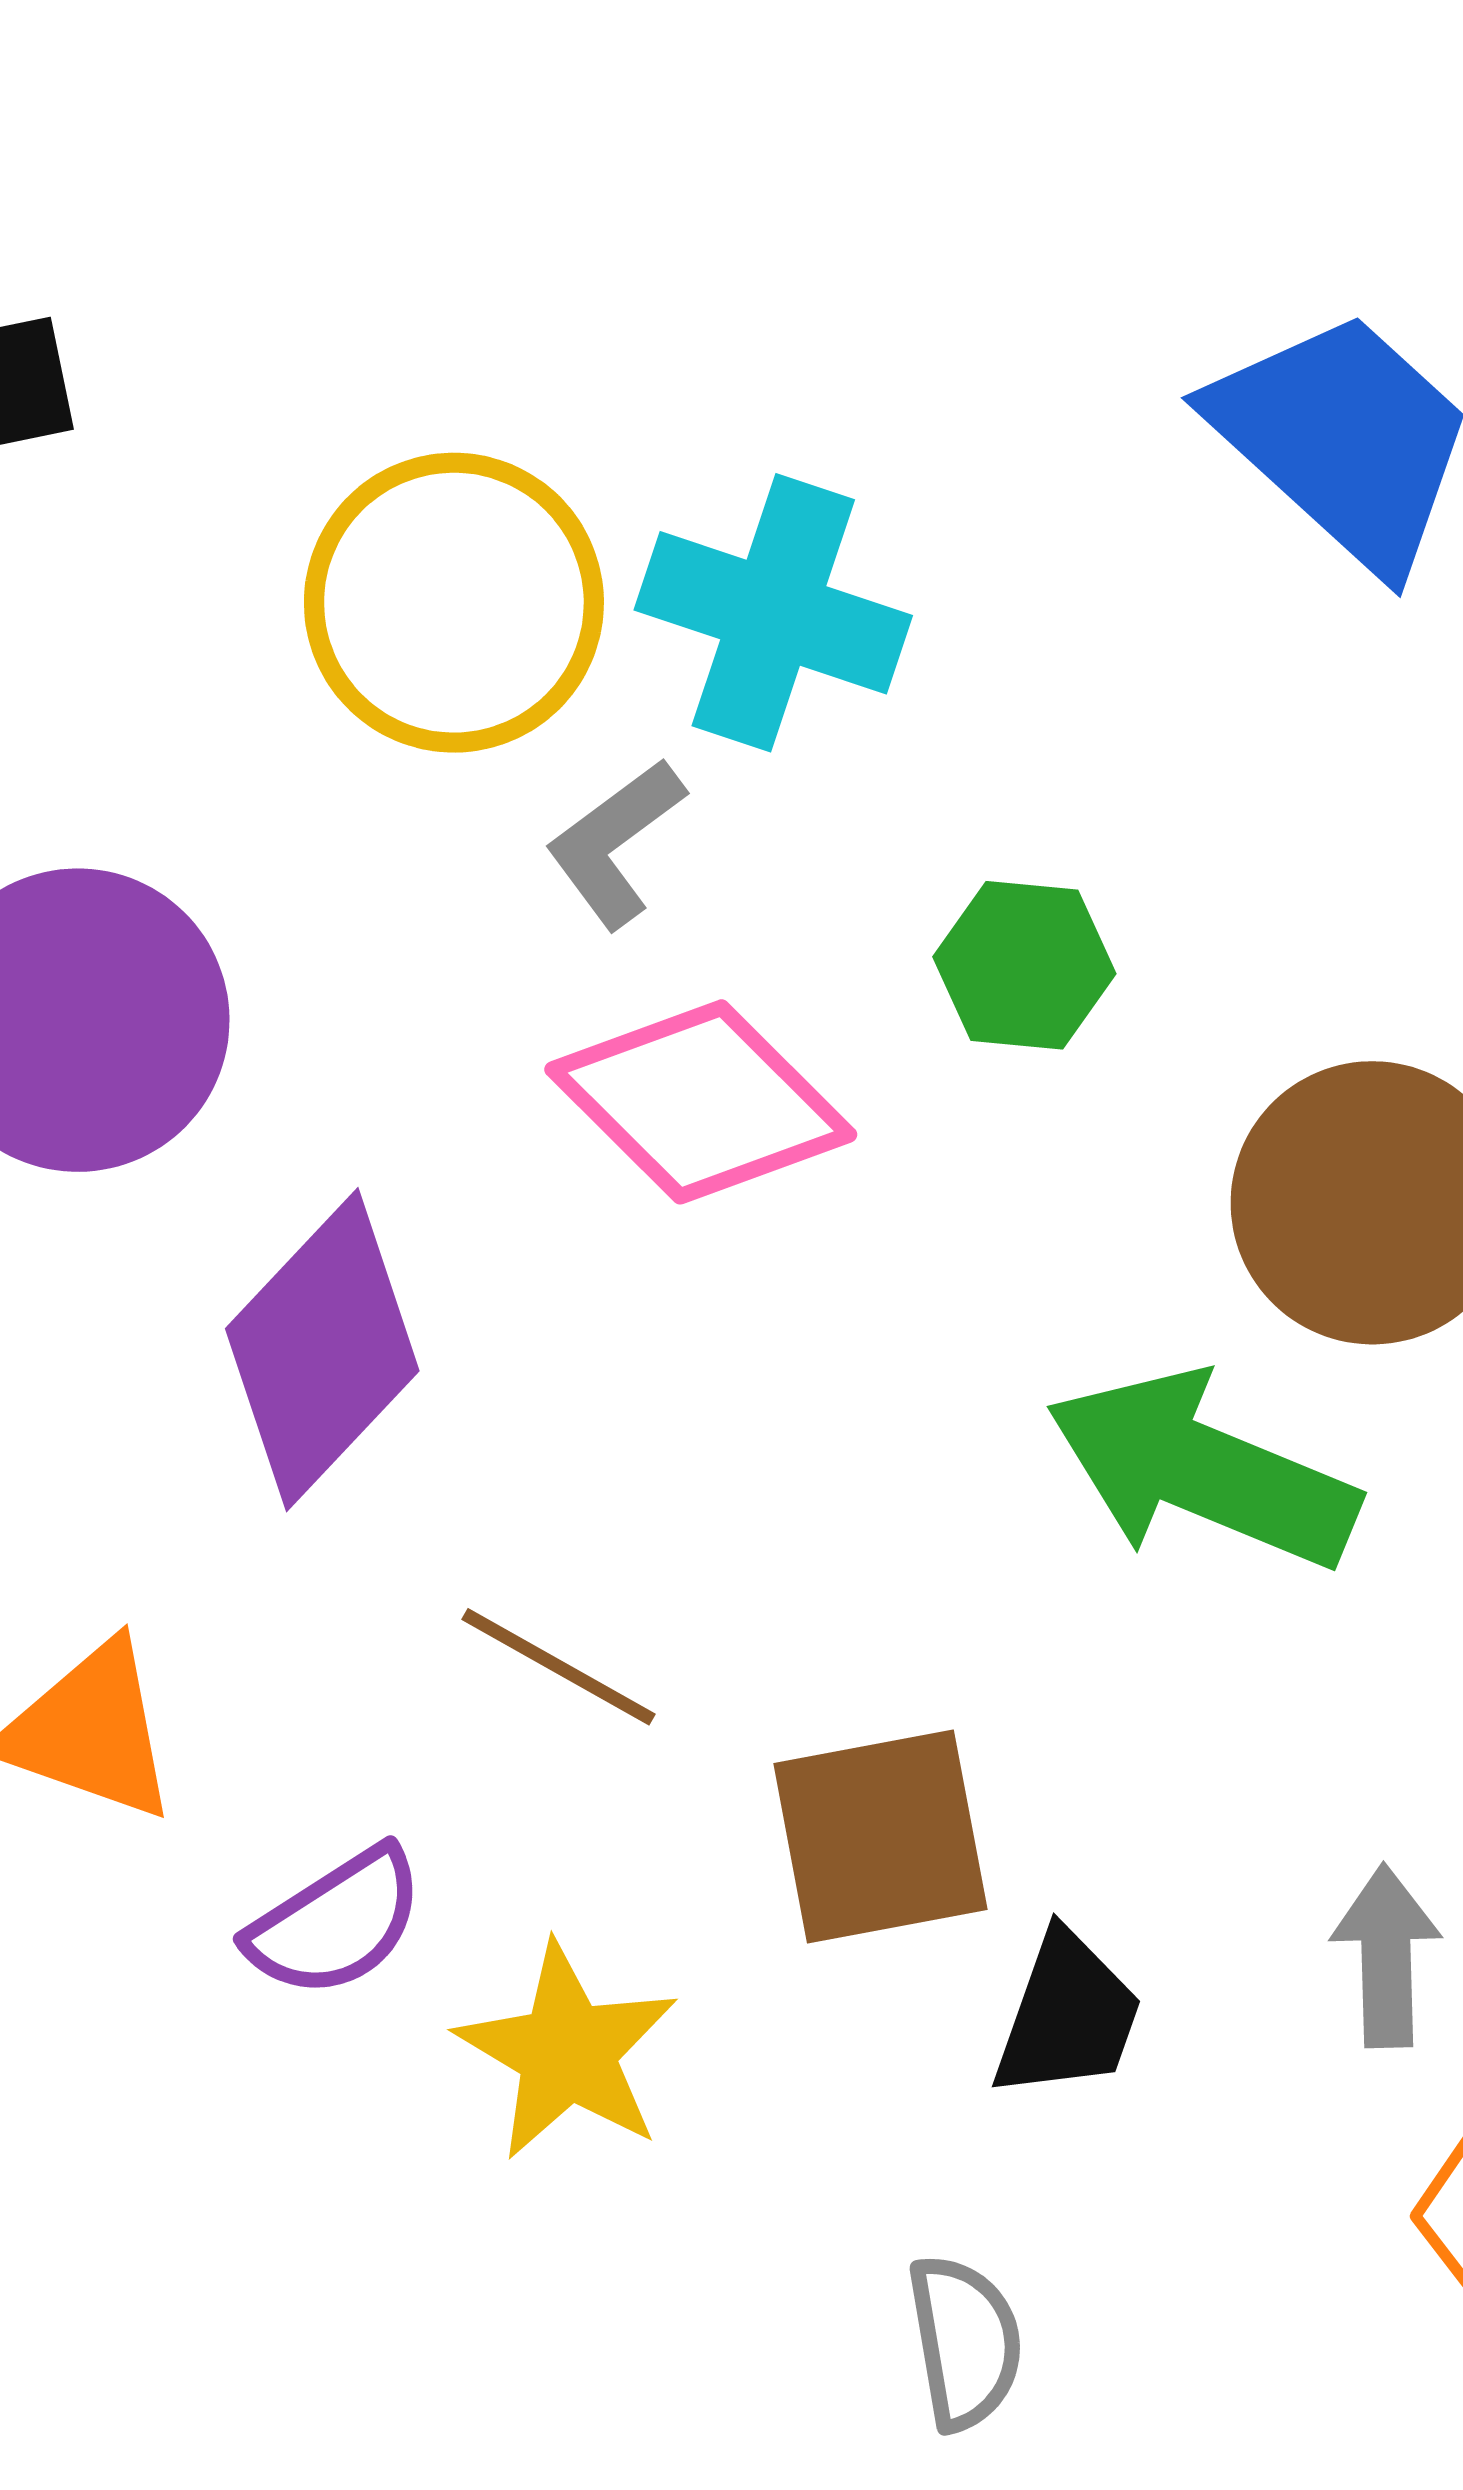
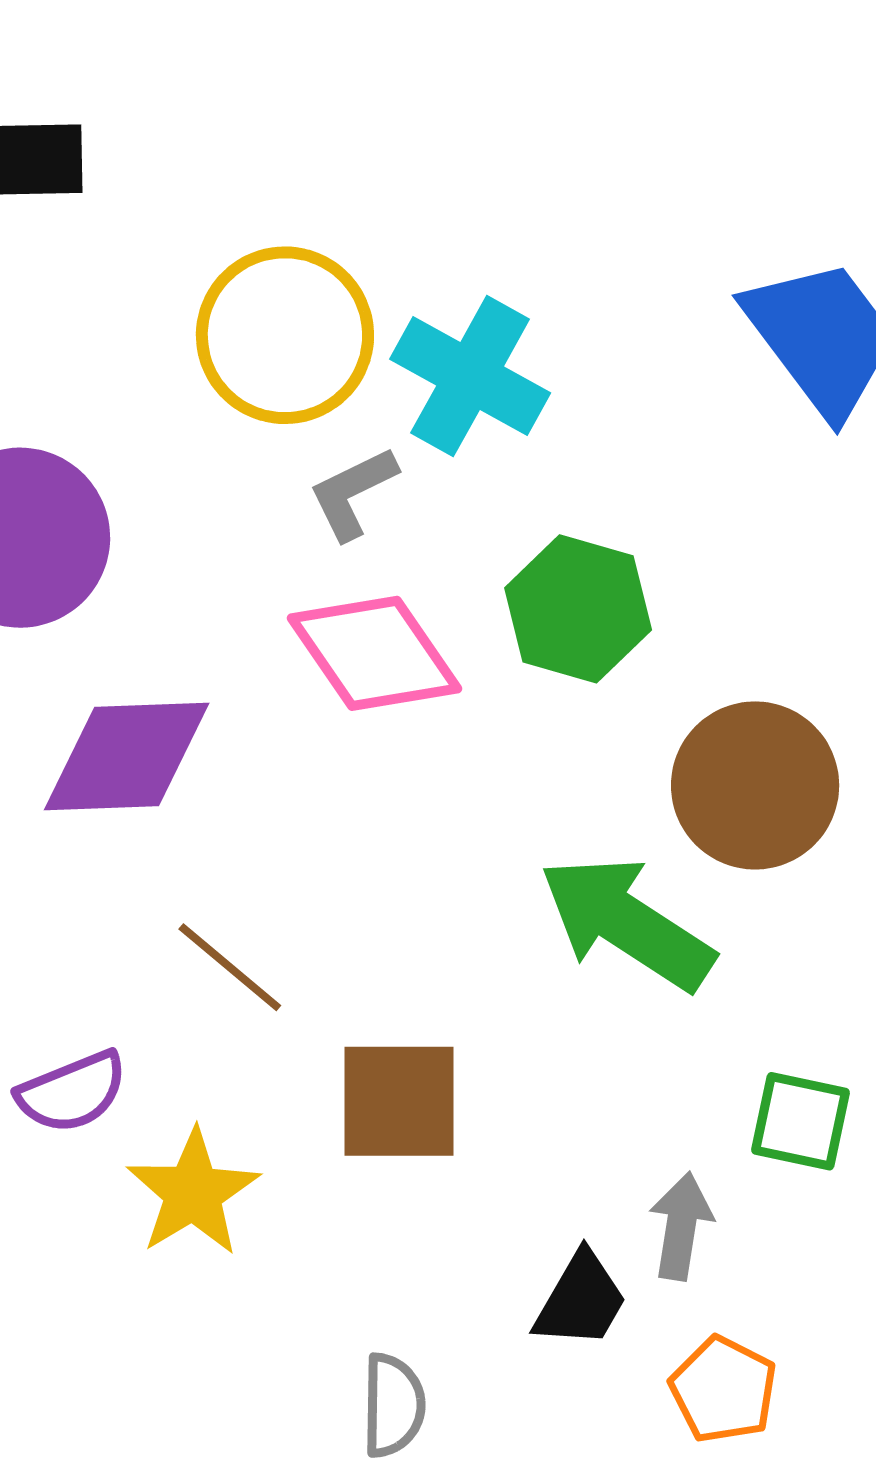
green hexagon: (1024, 965) -> (578, 609), size x1.4
purple diamond: (322, 1350) -> (127, 757), turned 34
black trapezoid: (1068, 2016) -> (581, 1300), moved

